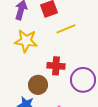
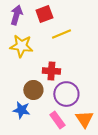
purple circle: (83, 80) -> (66, 94), moved

